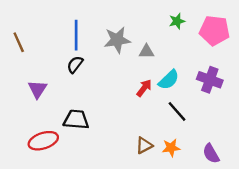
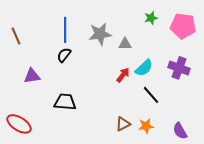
purple triangle: (37, 89) -> (32, 76), turned 48
red ellipse: (43, 141) -> (19, 124), moved, turned 50

